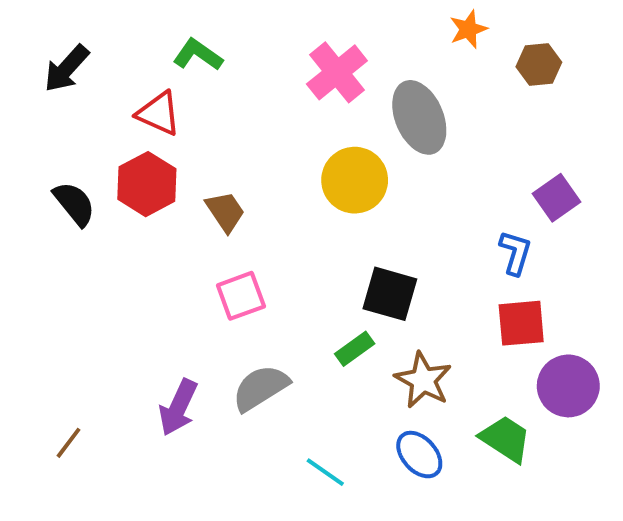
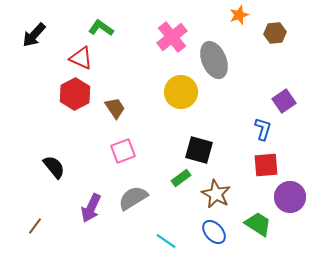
black semicircle: (74, 204) -> (54, 167), moved

